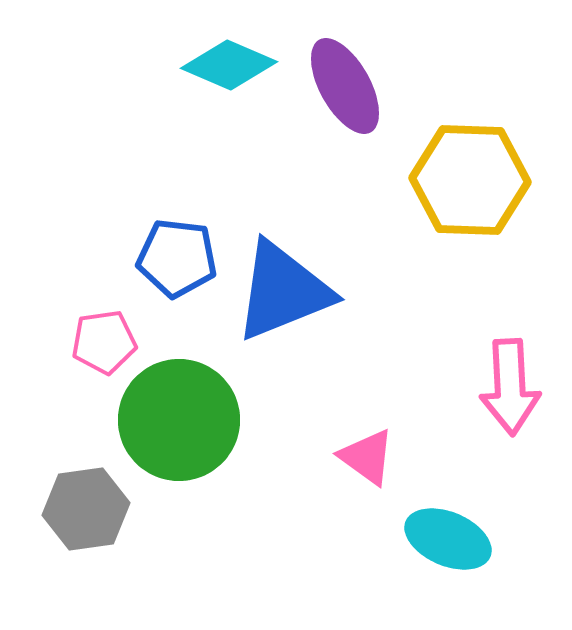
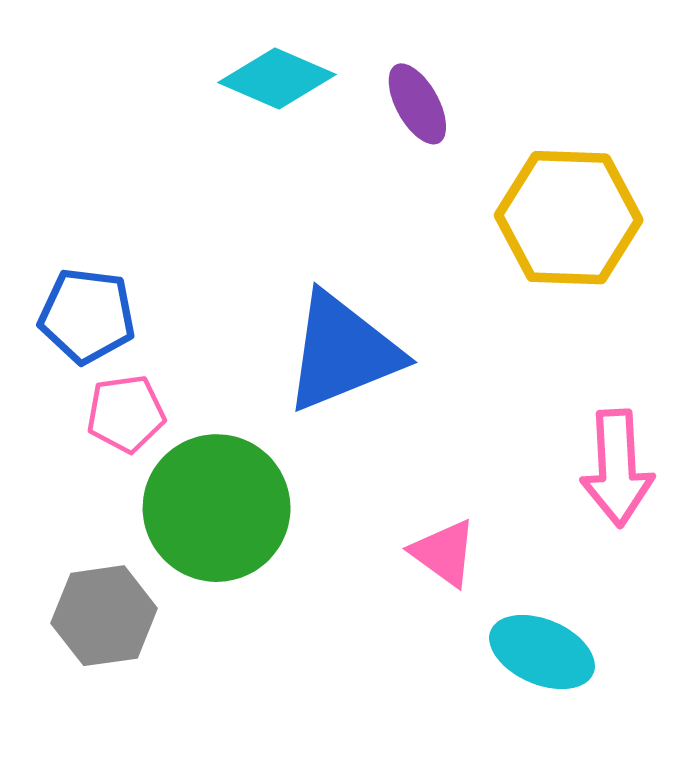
purple ellipse: (345, 86) -> (417, 104), size x0.7
blue pentagon: (177, 258) -> (87, 316), moved

